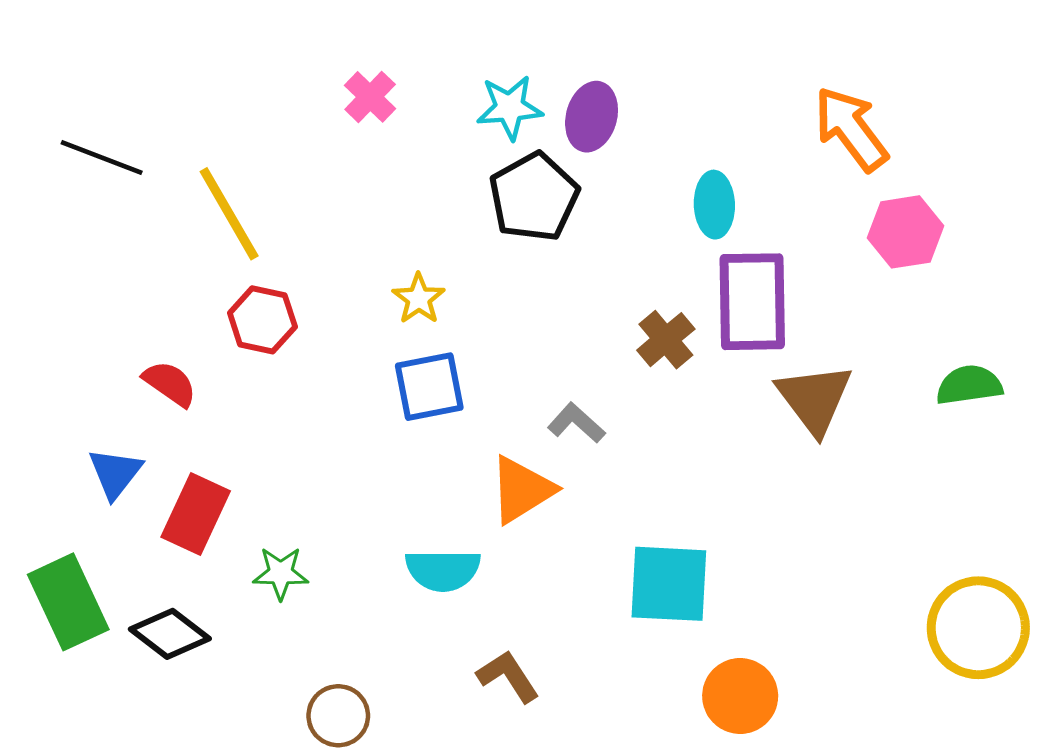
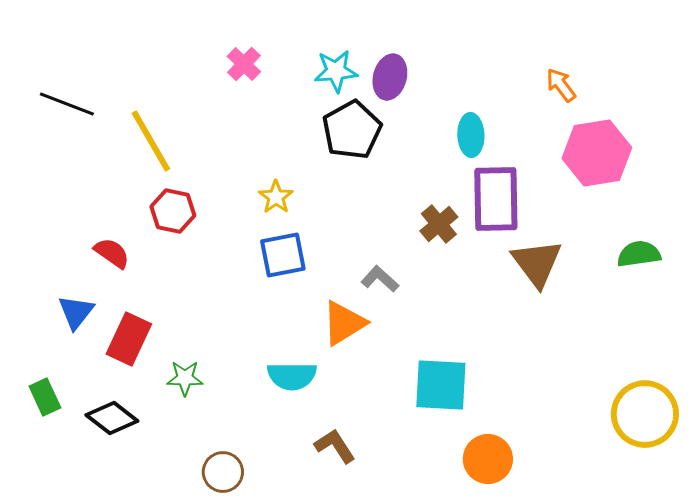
orange arrow: (851, 129) -> (561, 85), size x0.6
pink hexagon: (905, 232) -> (597, 153), size x1.4
green rectangle: (68, 602) -> (45, 397), size x0.6

